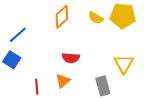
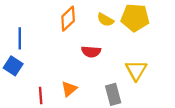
blue line: (18, 35) -> (20, 38), turned -48
red semicircle: (71, 58) -> (91, 52), moved

